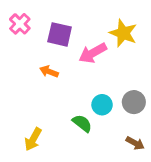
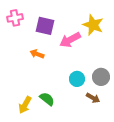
pink cross: (20, 24) -> (15, 18), turned 35
green semicircle: (82, 123) -> (47, 99), moved
brown arrow: (135, 143) -> (93, 98), moved

